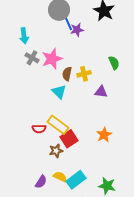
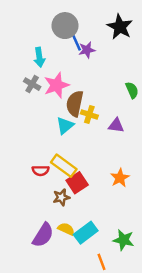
cyan arrow: (24, 36) -> (39, 57), moved
brown semicircle: (67, 74) -> (75, 104), size x1.5
yellow cross: (84, 74) -> (89, 115), moved, turned 32
cyan triangle: (59, 92) -> (65, 125), turned 35
purple semicircle: (41, 182) -> (43, 235), size x1.5

